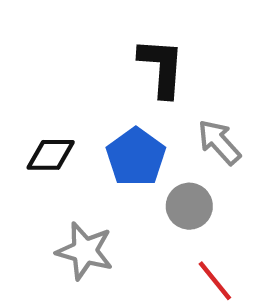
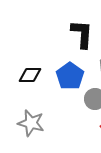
gray star: (85, 251) -> (31, 123), moved

